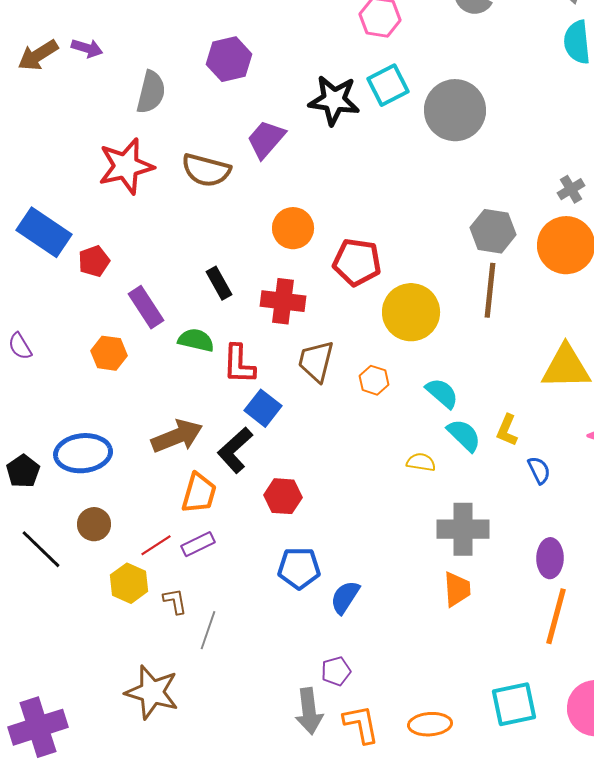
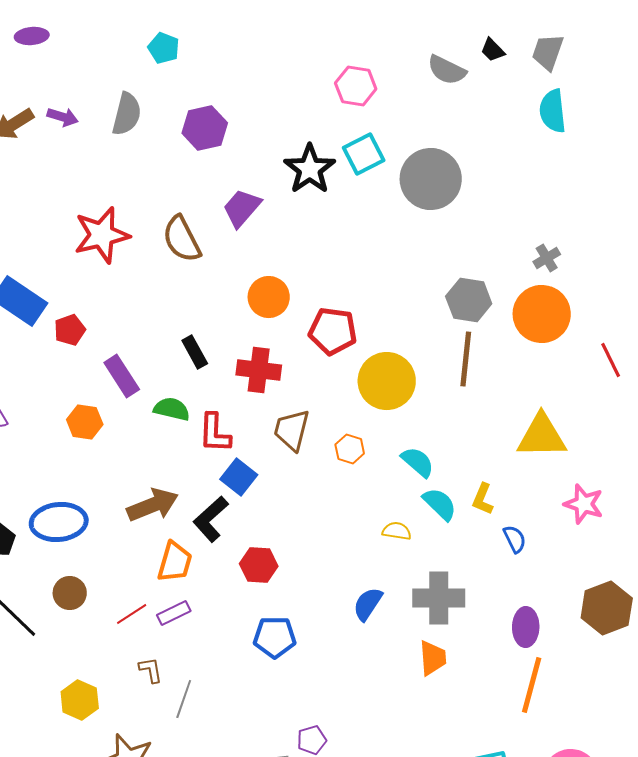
gray semicircle: (151, 92) -> (127, 114), moved
black star: (334, 100) -> (310, 169), turned 30
brown semicircle: (206, 170) -> (182, 239), turned 48
yellow hexagon: (129, 583) -> (80, 700), moved
blue semicircle: (345, 597) -> (368, 604), moved

